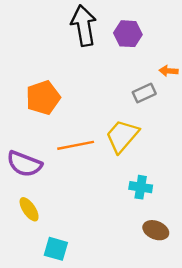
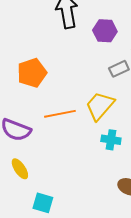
purple hexagon: (128, 34) -> (105, 31), moved
cyan cross: (141, 187) -> (111, 140), moved

